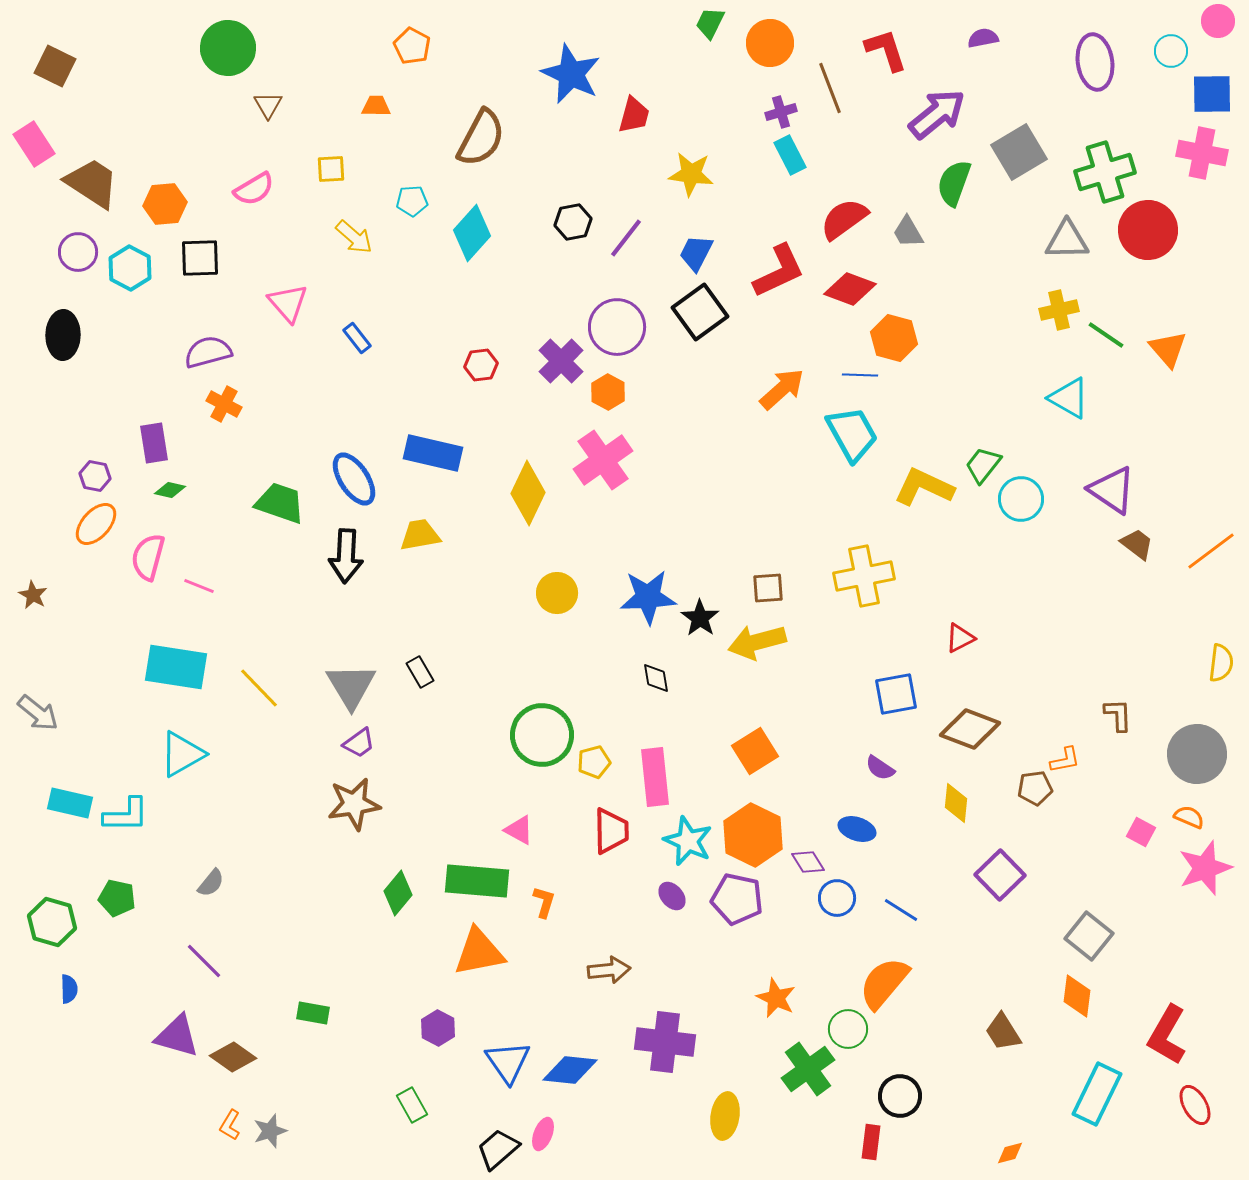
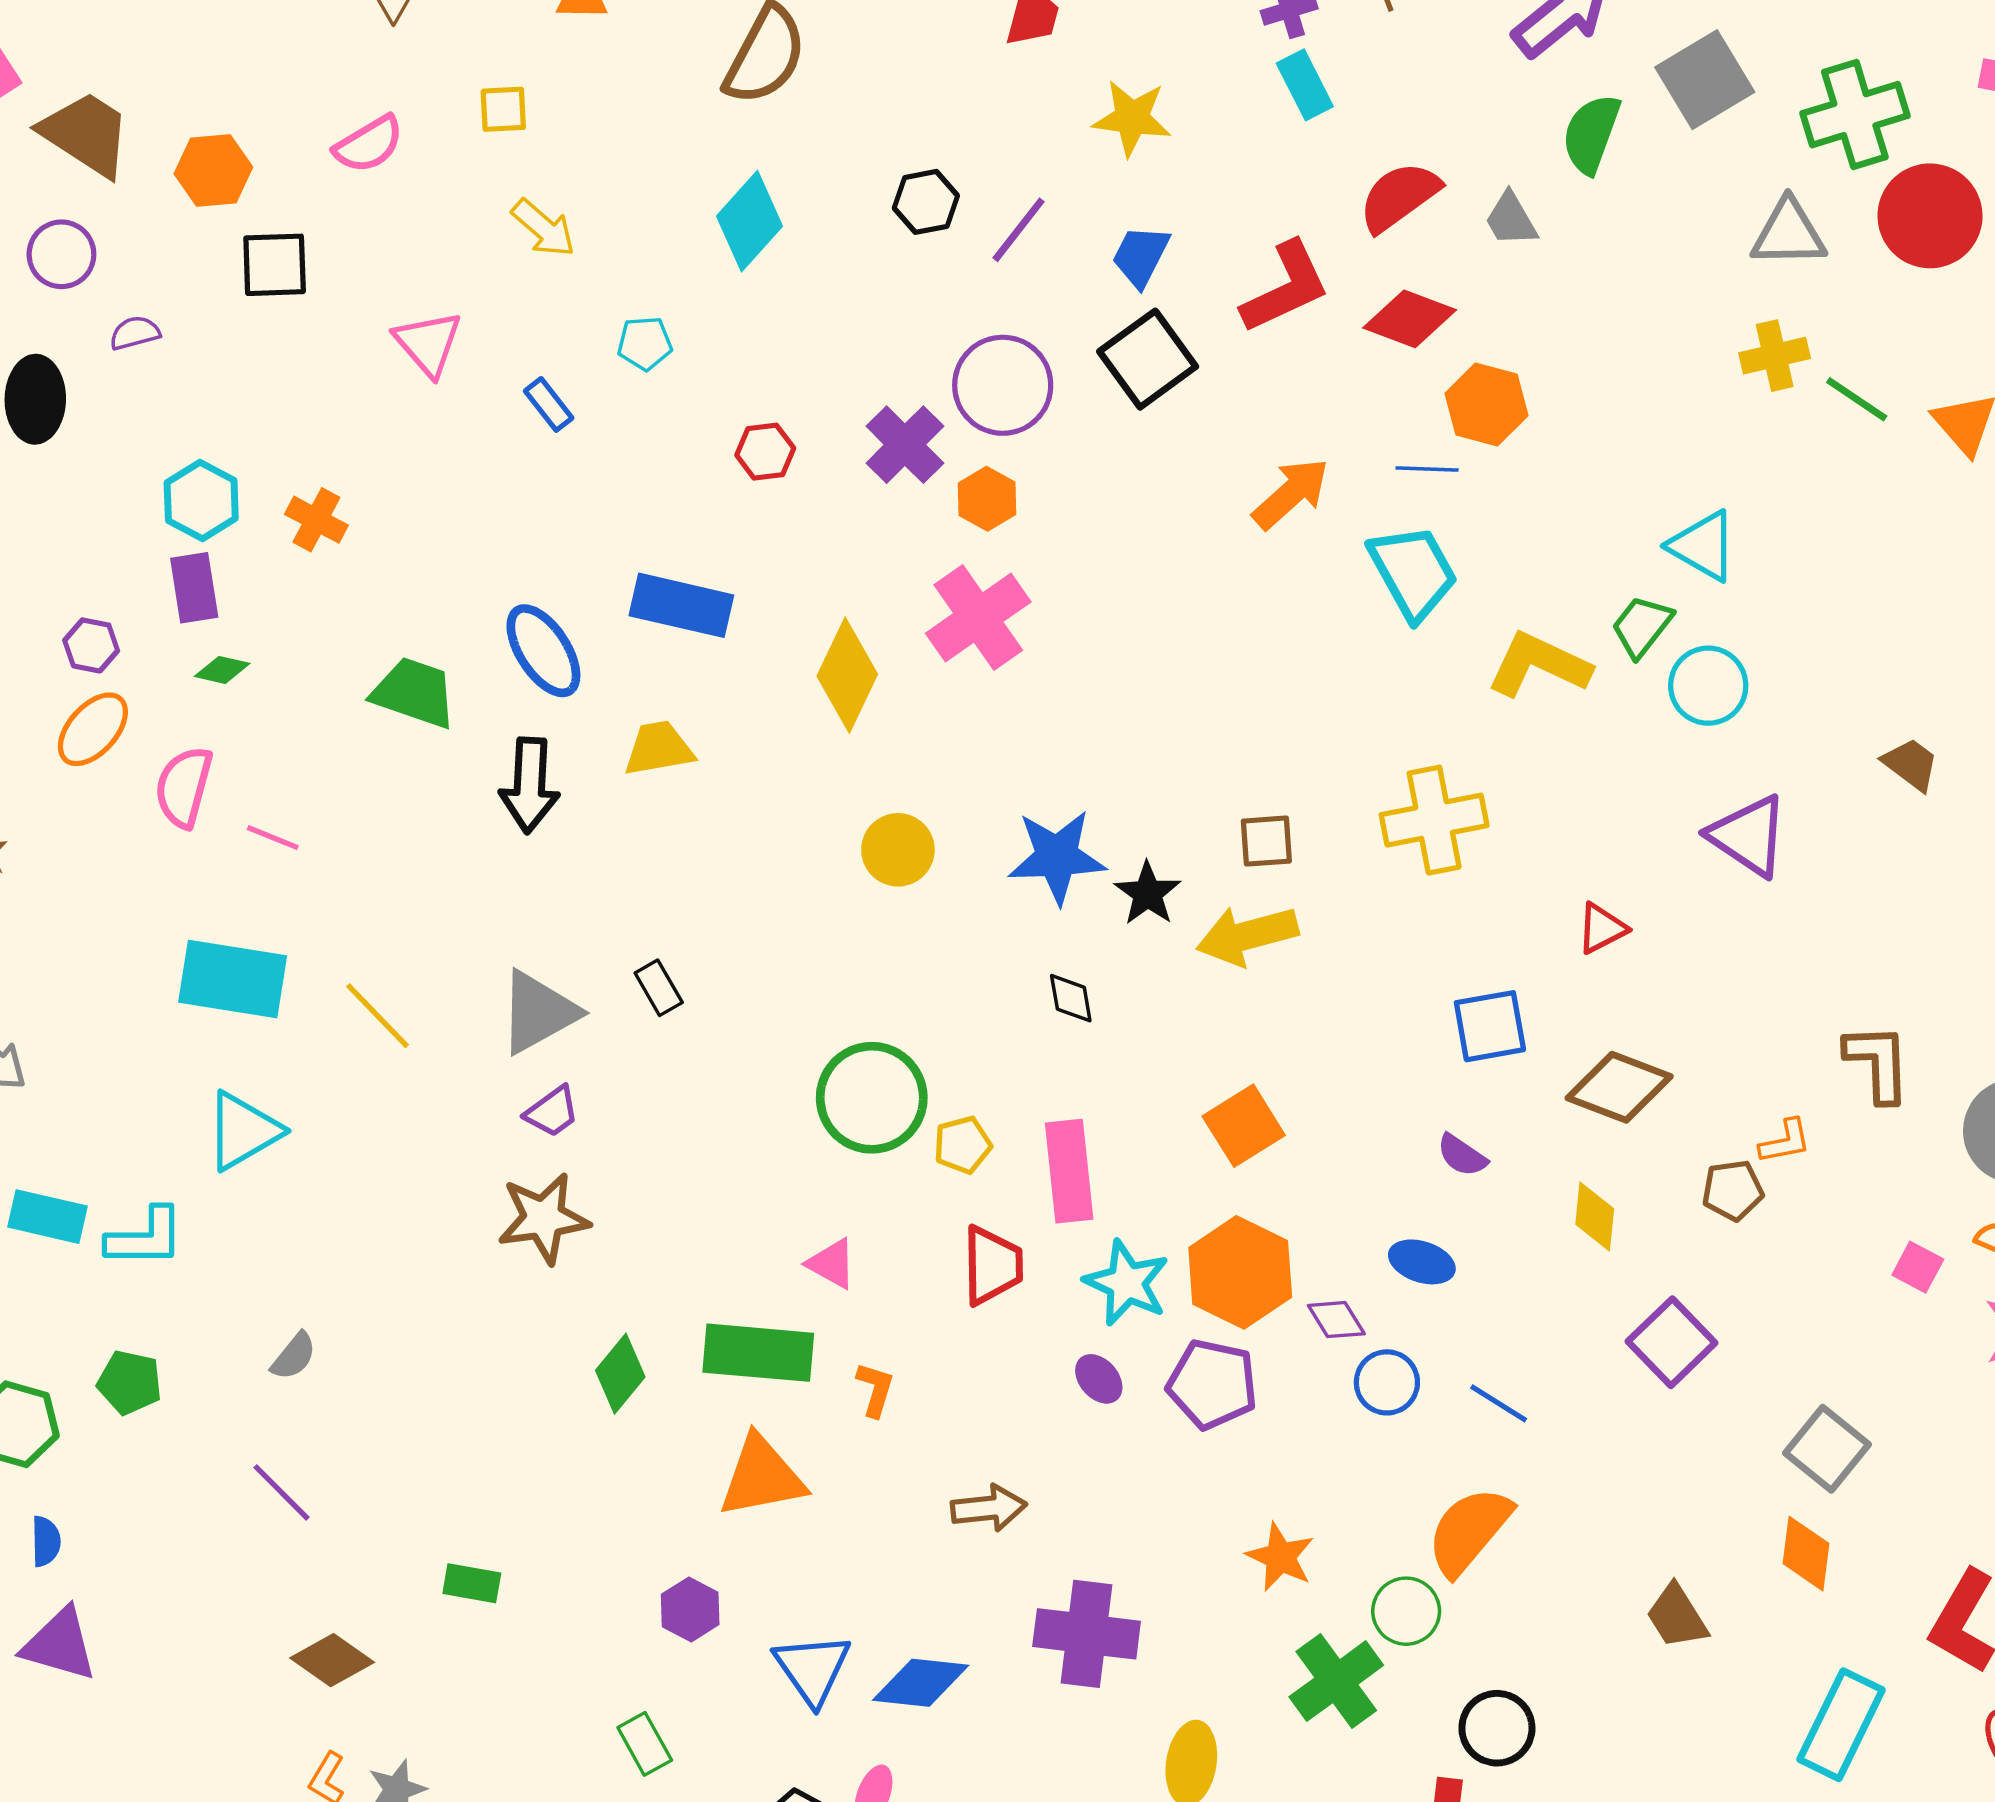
cyan pentagon: (412, 201) -> (645, 343), moved
cyan hexagon: (130, 268) -> (201, 501), moved
purple semicircle: (208, 352) -> (135, 333), moved, size x0.6
cyan triangle: (1069, 398) -> (1703, 546), moved
purple triangle: (1112, 490) -> (1748, 836), moved
gray triangle: (351, 686) -> (538, 1012), turned 32
brown L-shape: (1118, 715) -> (1878, 1063), size x1.4
purple triangle: (177, 1036) -> (60, 1644), moved

